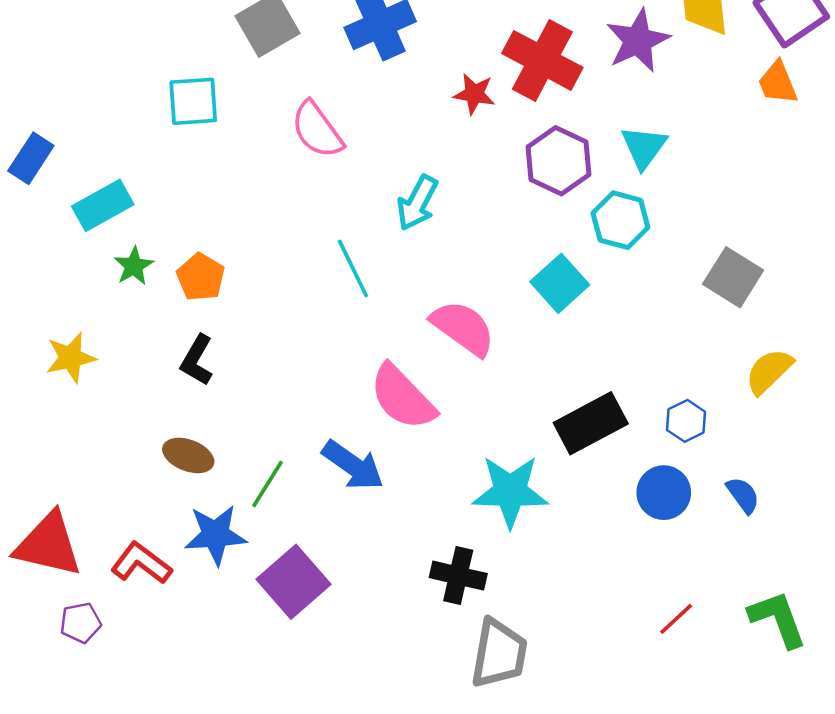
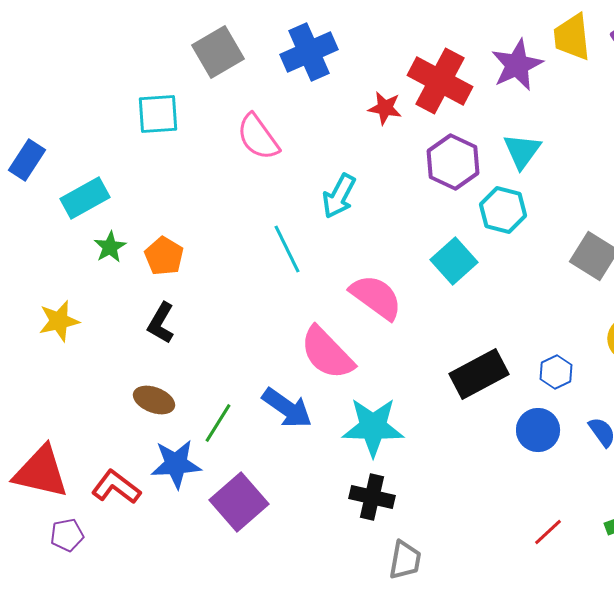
cyan star: (510, 491) -> (373, 427), moved
gray trapezoid: (499, 654) -> (405, 560), size x0.7

